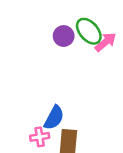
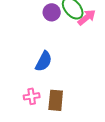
blue semicircle: (54, 118) -> (44, 61), moved

